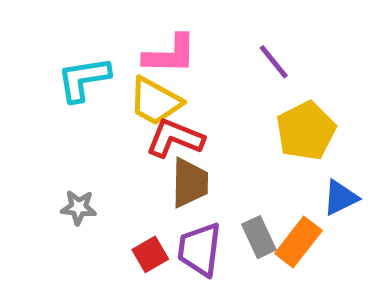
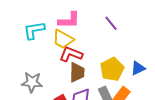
yellow pentagon: (306, 131) -> (112, 69), moved
blue triangle: (340, 198) -> (138, 68), moved
gray star: (79, 207) -> (32, 82), size x1.5

